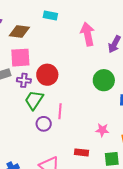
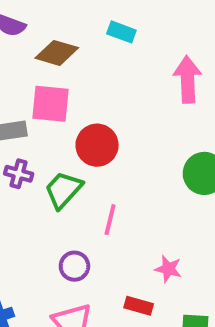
purple cross: (24, 80) -> (19, 174), moved
purple circle: (44, 124) -> (74, 266), moved
pink star: (102, 130) -> (168, 269), moved

